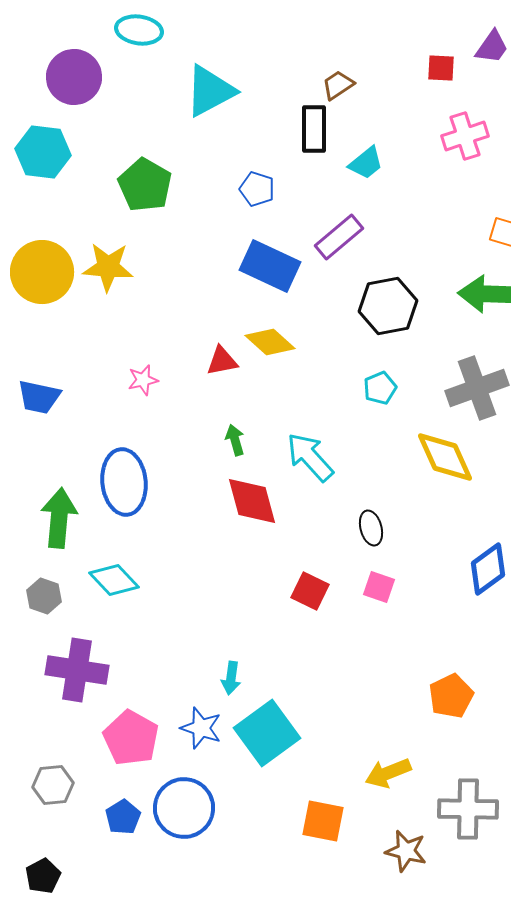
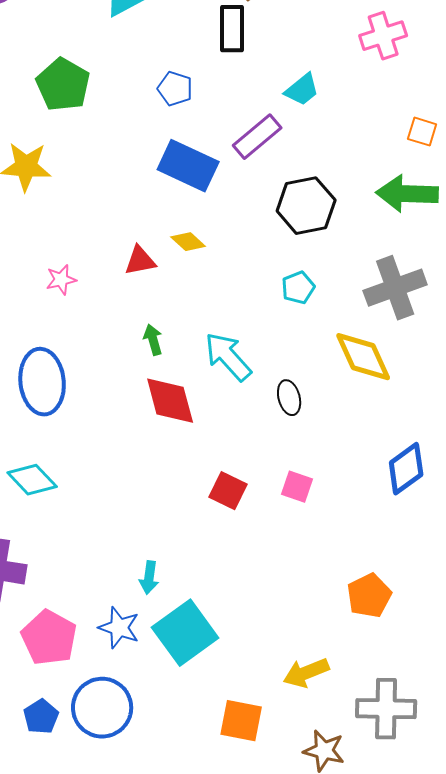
cyan trapezoid: (366, 163) -> (302, 90), moved
yellow diamond: (270, 342) -> (188, 242), size x0.7
black ellipse: (371, 528) -> (289, 398), moved

